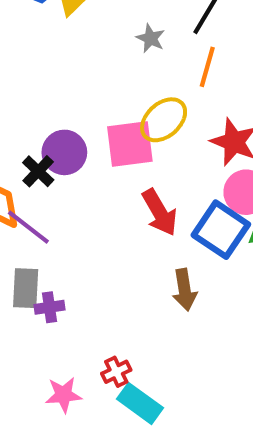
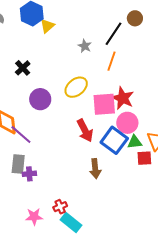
yellow ellipse: (164, 120) -> (76, 87), moved
pink square: (130, 144) -> (104, 104), moved
black cross: (38, 171) -> (23, 68), moved

